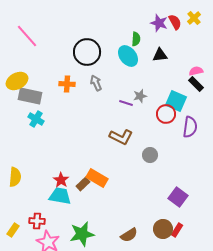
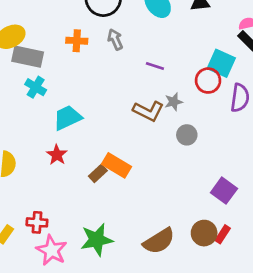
gray star: (140, 96) -> (174, 102), moved
red star: (61, 180) -> (57, 155), moved
cyan trapezoid: (60, 196) -> (67, 118), moved, turned -35
brown semicircle: (129, 235) -> (159, 241), size x1.4

